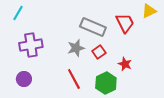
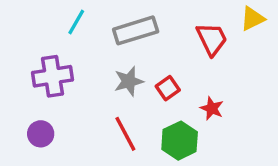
cyan line: (18, 13) -> (76, 22), moved
gray rectangle: (93, 27) -> (136, 30), moved, turned -40

